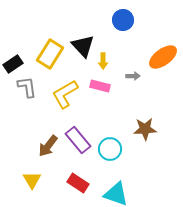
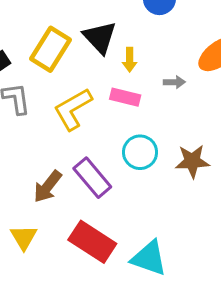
cyan circle: (110, 149) -> (140, 152), moved
red rectangle: (78, 183) -> (92, 242), size x1.4

